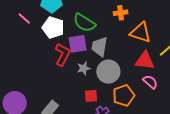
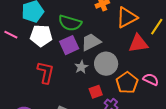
orange triangle: (141, 32) -> (127, 17), turned -30
gray trapezoid: (100, 47) -> (91, 42), turned 70
red L-shape: (63, 55) -> (46, 72), moved
pink semicircle: (150, 82) -> (151, 79), moved

